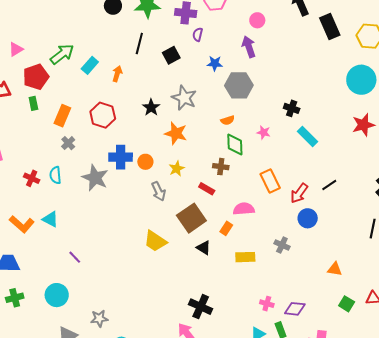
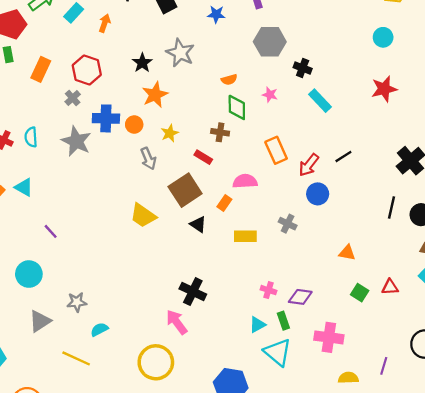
cyan circle: (361, 80) -> (383, 37), size x0.6
gray hexagon: (239, 85) -> (270, 42), moved
orange star: (176, 133) -> (155, 95), moved, turned 30
gray cross: (68, 143) -> (73, 98), moved

